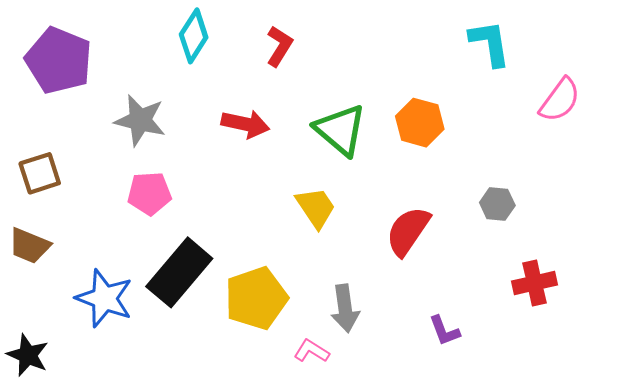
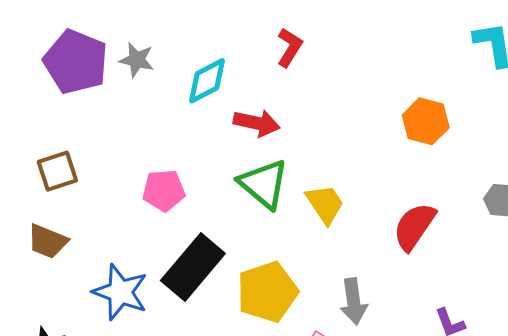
cyan diamond: (194, 36) -> (207, 81), moved, turned 30
gray star: (140, 120) -> (137, 60), moved, size x0.7
green triangle: (340, 130) -> (264, 184), moved

